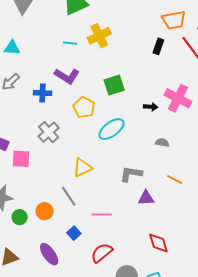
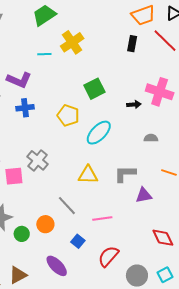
purple L-shape: (67, 76) -> (19, 80), moved
gray cross: (49, 132) -> (38, 160), moved
yellow triangle: (82, 168) -> (88, 175), moved, turned 35

